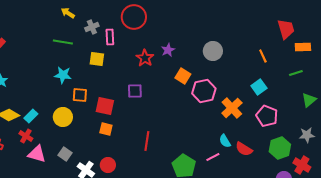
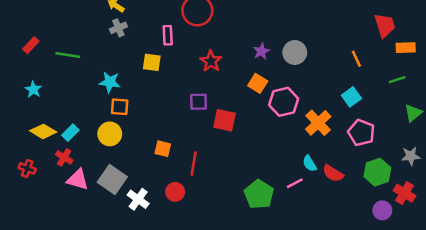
gray cross: (92, 27) -> (118, 28), moved
green line: (63, 42) -> (68, 55), moved
purple star: (168, 50) -> (261, 51), moved
orange square: (80, 95) -> (120, 107), moved
red square: (105, 106) -> (224, 120), moved
red line: (147, 141) -> (194, 164), moved
gray square: (65, 154) -> (112, 180), size x1.6
red circle: (108, 165) -> (175, 192), moved

